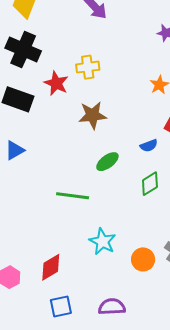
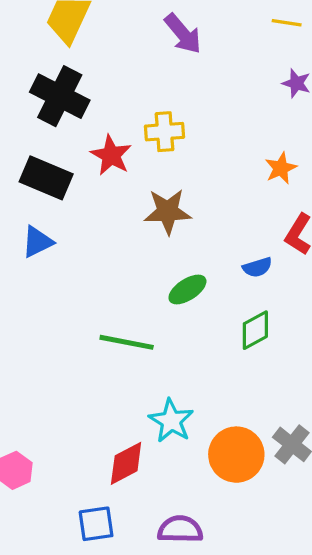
blue triangle: (15, 150) -> (37, 242), moved
orange circle: (143, 259) -> (236, 455), size x1.4
red diamond: (51, 267) -> (126, 463), moved

